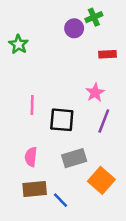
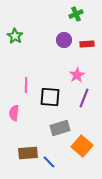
purple circle: (74, 28) -> (64, 40), moved
pink semicircle: (31, 157) -> (14, 113), moved

